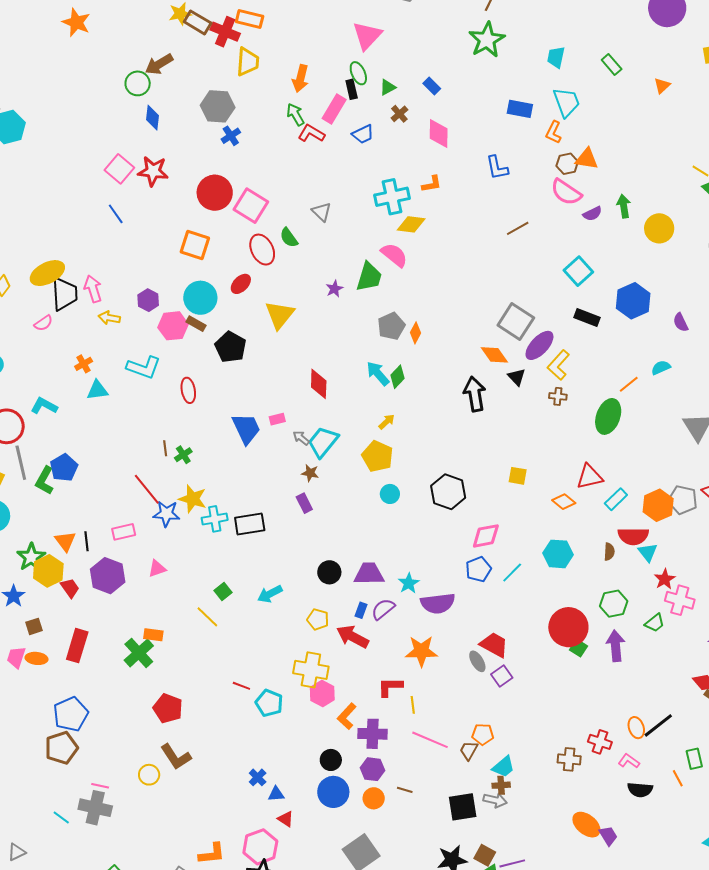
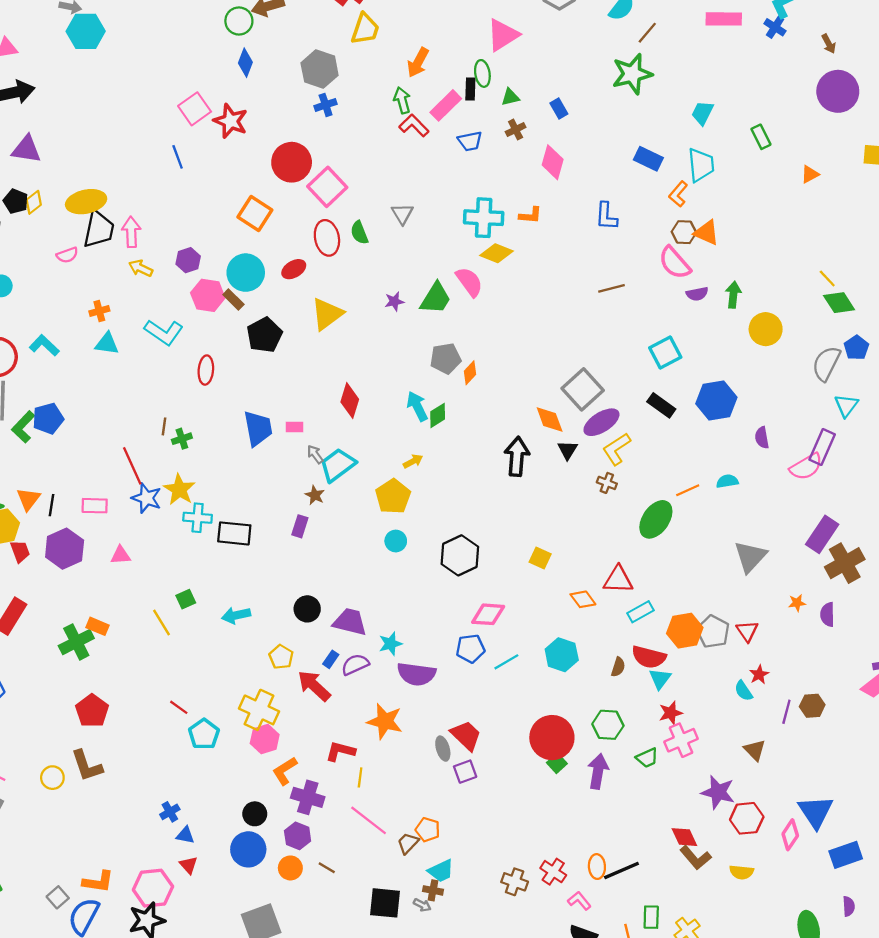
purple rectangle: (304, 503) -> (300, 526), turned 30
pink cross: (680, 600) -> (681, 740), turned 36
gray arrow: (495, 800) -> (422, 905), size x0.7

